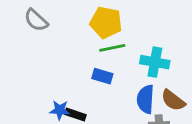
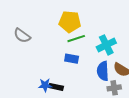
gray semicircle: (36, 20) -> (22, 36), moved
cyan cross: (155, 62) -> (106, 45), turned -30

